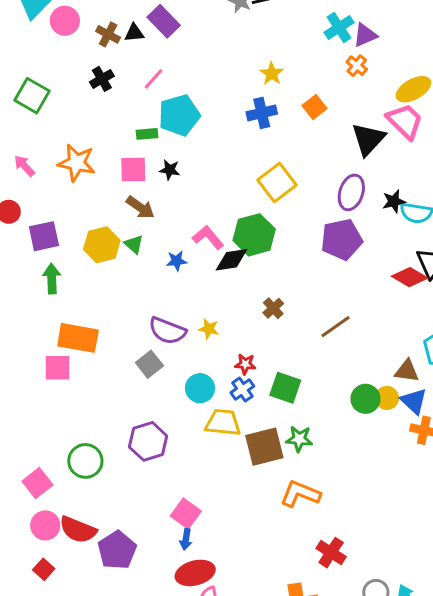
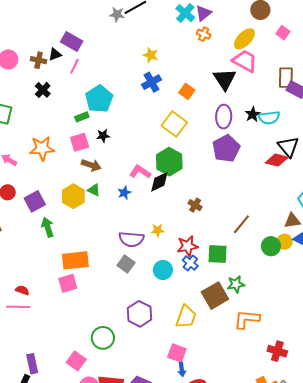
pink line: (154, 79) -> (74, 66), moved
orange square: (315, 107) -> (187, 91), moved
brown line: (336, 327) -> (241, 224), moved
red star: (245, 364) -> (187, 246), size x1.5
yellow trapezoid: (223, 423) -> (186, 317), moved, turned 120

